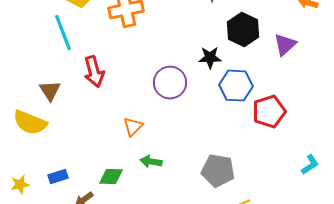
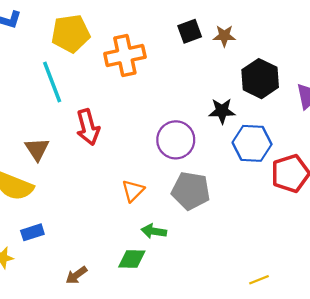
gray pentagon: (218, 171) -> (191, 191), moved
blue rectangle: (58, 177) -> (32, 232), moved
green diamond: (111, 177) -> (132, 259), moved

